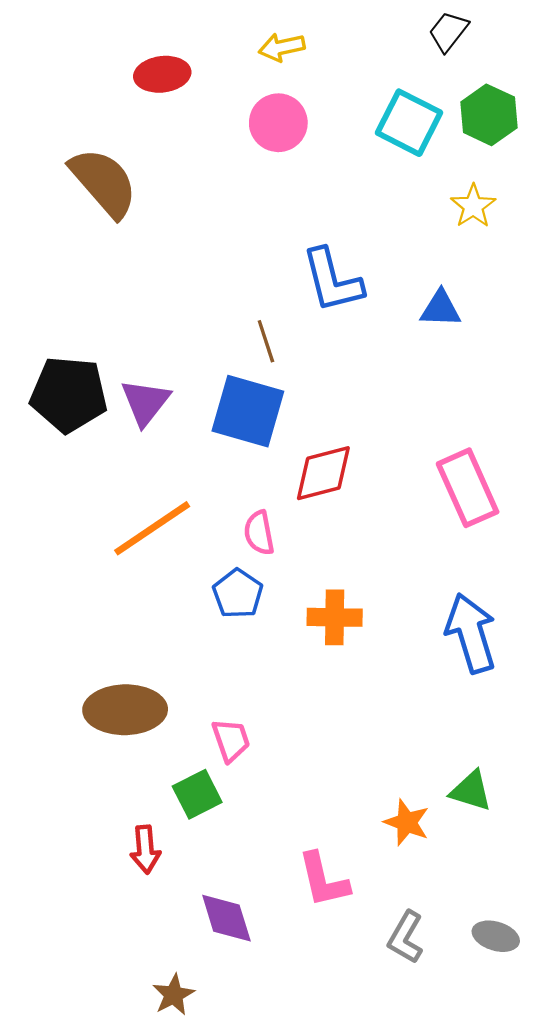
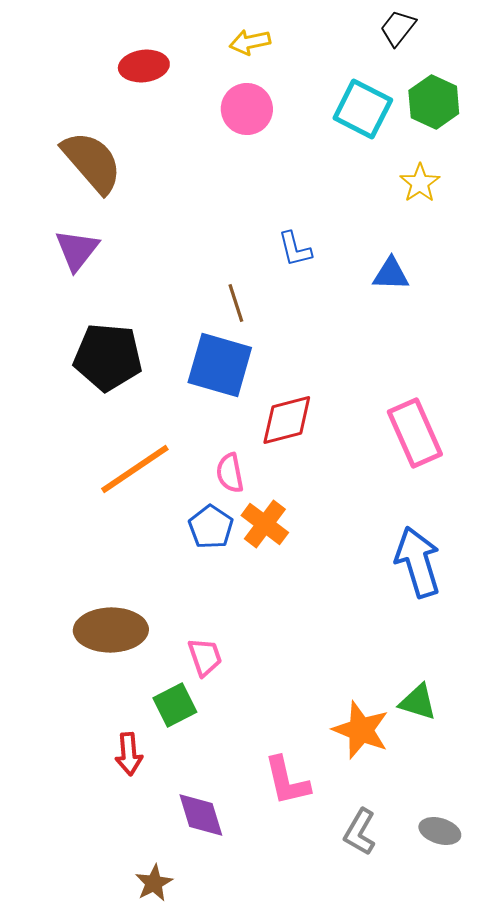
blue L-shape: (332, 280) -> (295, 249), size x0.6
black pentagon: (69, 394) -> (108, 357), moved
purple triangle: (145, 402) -> (77, 250), moved
orange cross: (335, 617) -> (265, 524), moved, turned 36
orange star: (407, 822) -> (361, 730), size x1.4

